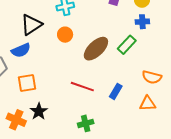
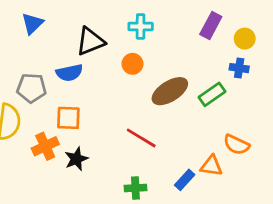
blue rectangle: (116, 91) -> (185, 180), moved
orange triangle: (148, 104) -> (211, 166), moved
orange cross: (16, 120) -> (45, 146), moved, turned 30

